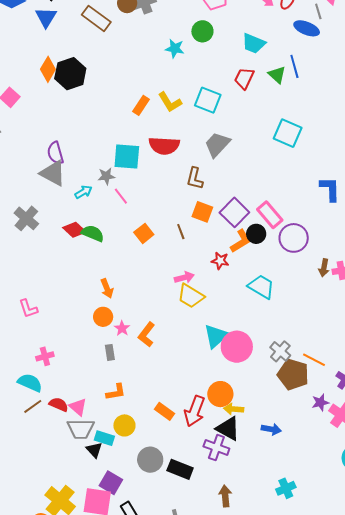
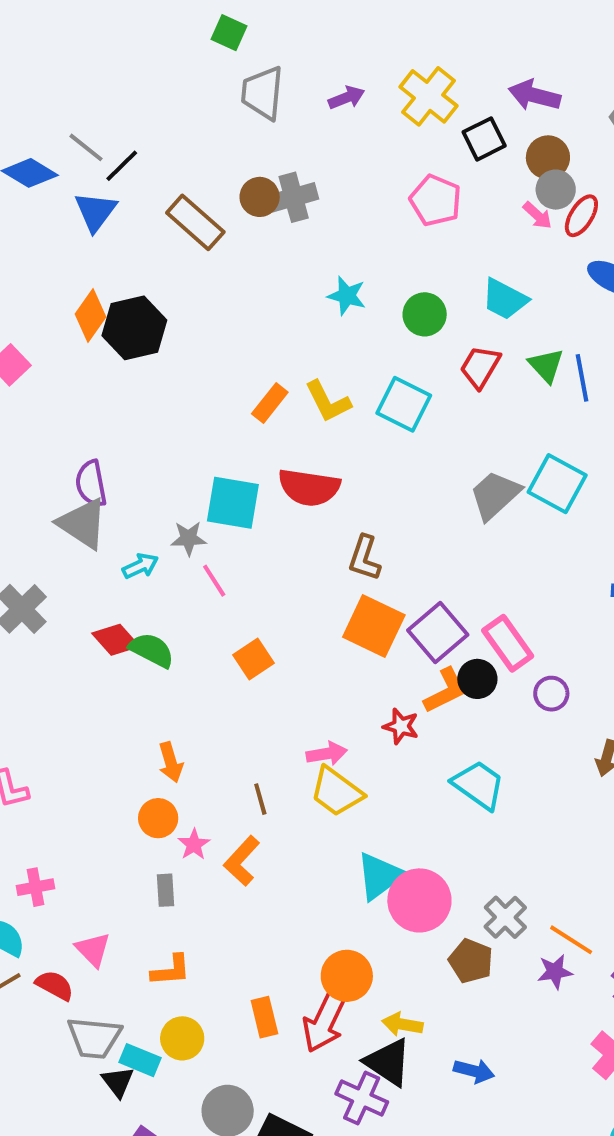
green circle: (202, 31) -> (425, 314), moved
blue line: (294, 66) -> (582, 378), moved
gray trapezoid: (217, 145) -> (495, 495), moved
orange square: (202, 212) -> (374, 626), size x1.4
brown line: (181, 232) -> (260, 799), moved
purple circle: (294, 238) -> (551, 694), size x0.6
brown pentagon: (293, 374) -> (471, 961), moved, size x0.7
orange circle: (220, 394) -> (347, 976), moved
purple star: (320, 402) -> (555, 972), moved
pink triangle: (78, 407) -> (93, 950), moved
orange rectangle: (165, 411) -> (264, 1017), turned 36

